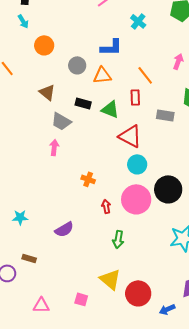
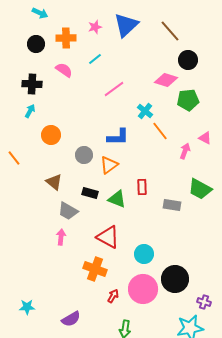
cyan arrow: (23, 21) -> (30, 111), turned -120
orange triangle: (102, 75) -> (109, 165), turned -30
orange line: (145, 75) -> (160, 131), moved
red triangle: (130, 136) -> (108, 237), moved
orange cross: (88, 179) -> (95, 269), size x1.6
red arrow: (106, 206) -> (113, 296), turned 40

